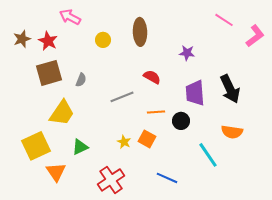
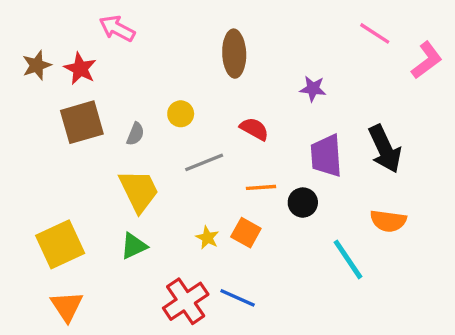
yellow circle: (103, 40) -> (181, 114), moved
yellow trapezoid: (62, 113) -> (139, 191), moved, turned -60
orange triangle: (56, 172) -> (67, 306), moved
blue line: (167, 178) -> (238, 298), moved

